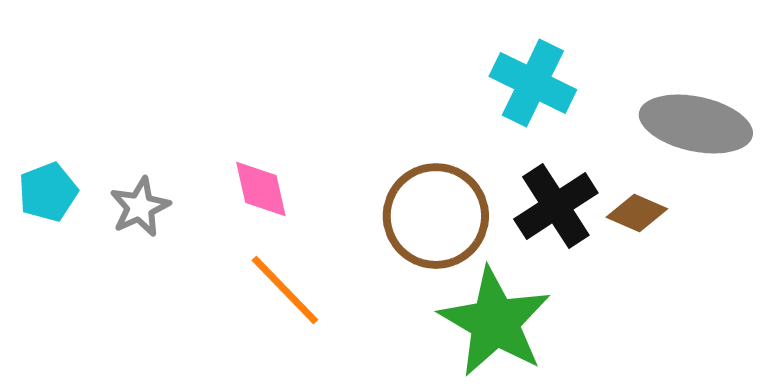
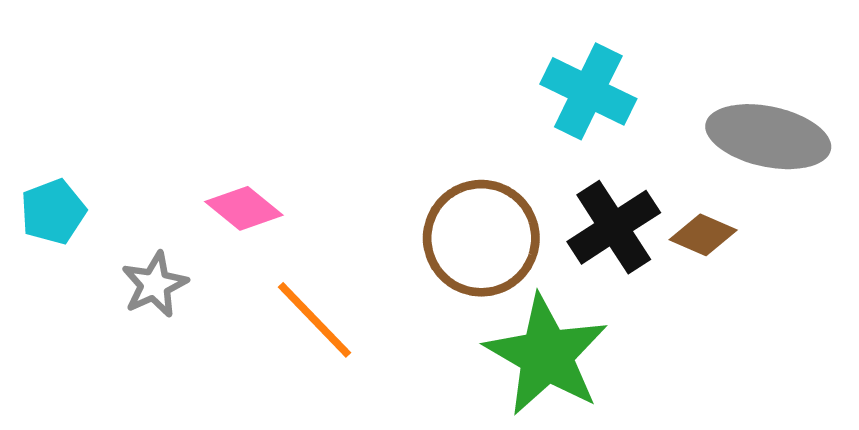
pink diamond: (261, 189) -> (244, 208), moved, turned -38
gray star: (140, 207) -> (155, 285), moved

